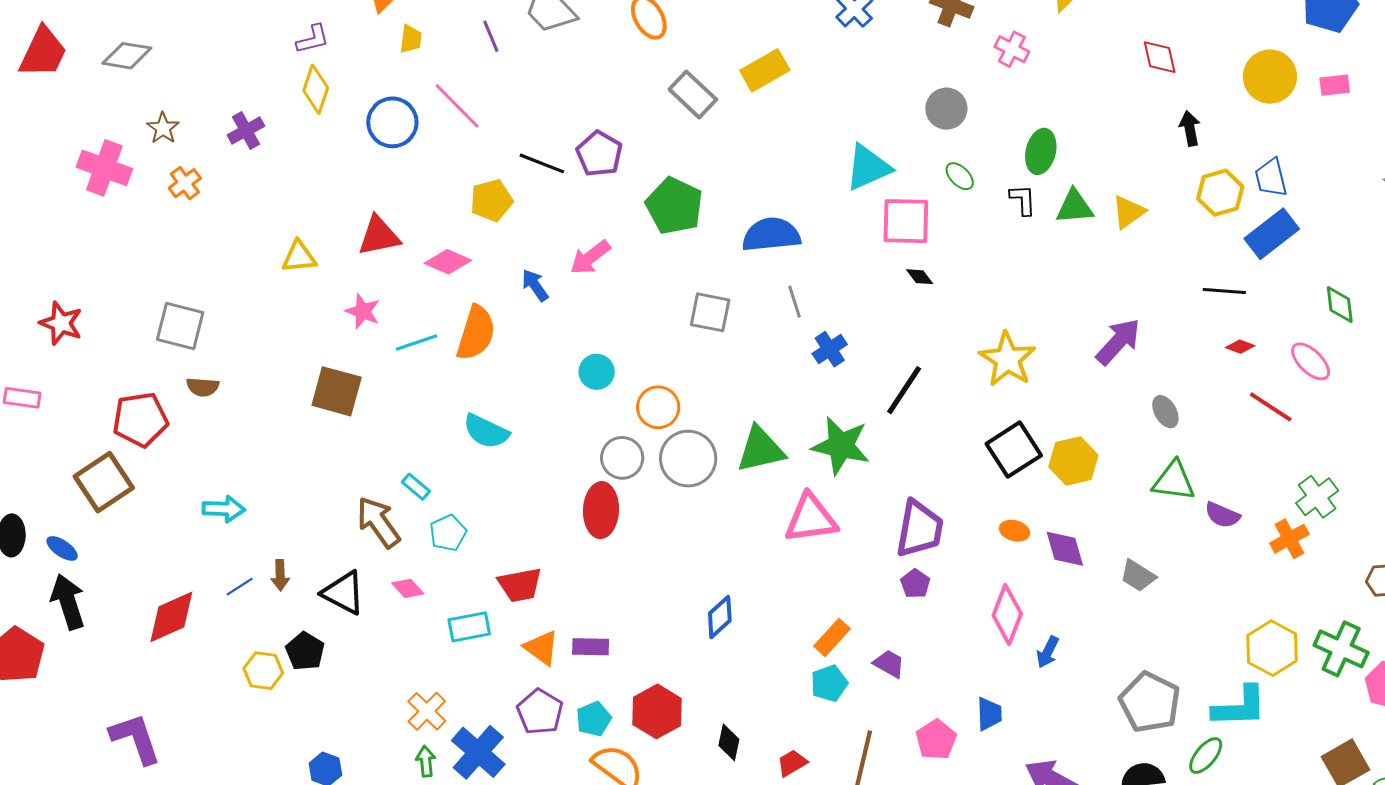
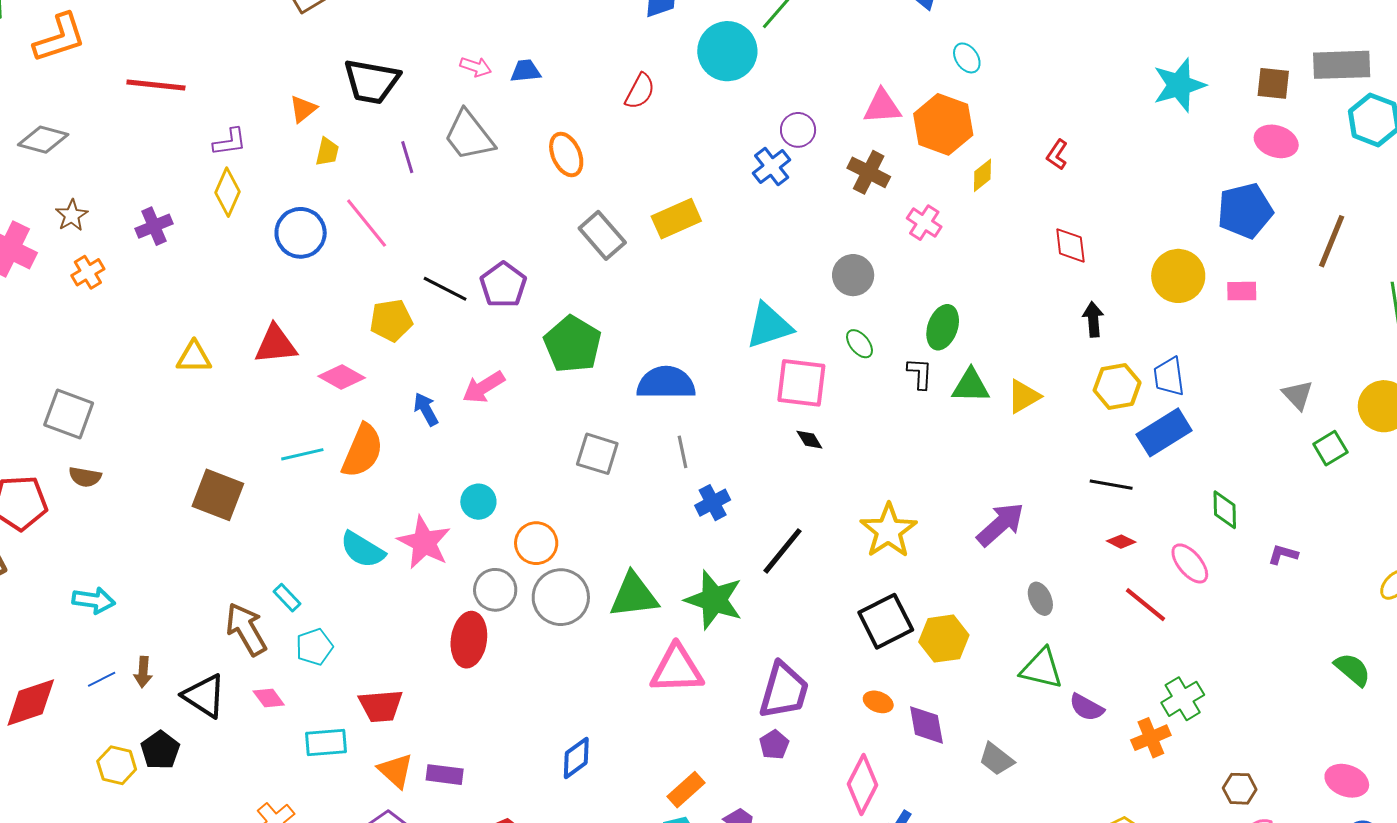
pink star: (363, 311) -> (424, 542), moved, size x1.5

